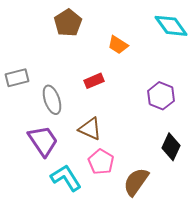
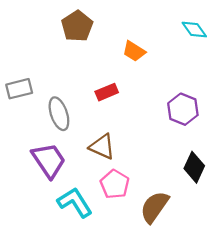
cyan diamond: (171, 26) -> (194, 30), size x0.7

